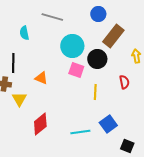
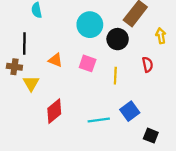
pink square: (76, 70) -> (88, 63), moved

